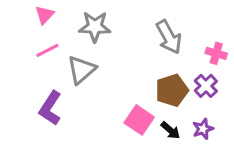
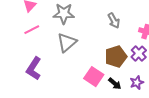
gray arrow: (169, 37) -> (114, 21), size x0.7
gray triangle: (81, 70) -> (67, 43), moved

